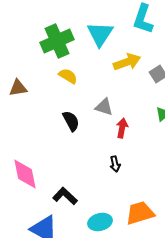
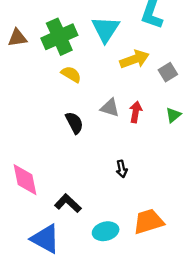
brown triangle: (18, 88) -> (17, 38), moved
red arrow: (122, 128) -> (136, 112), moved

